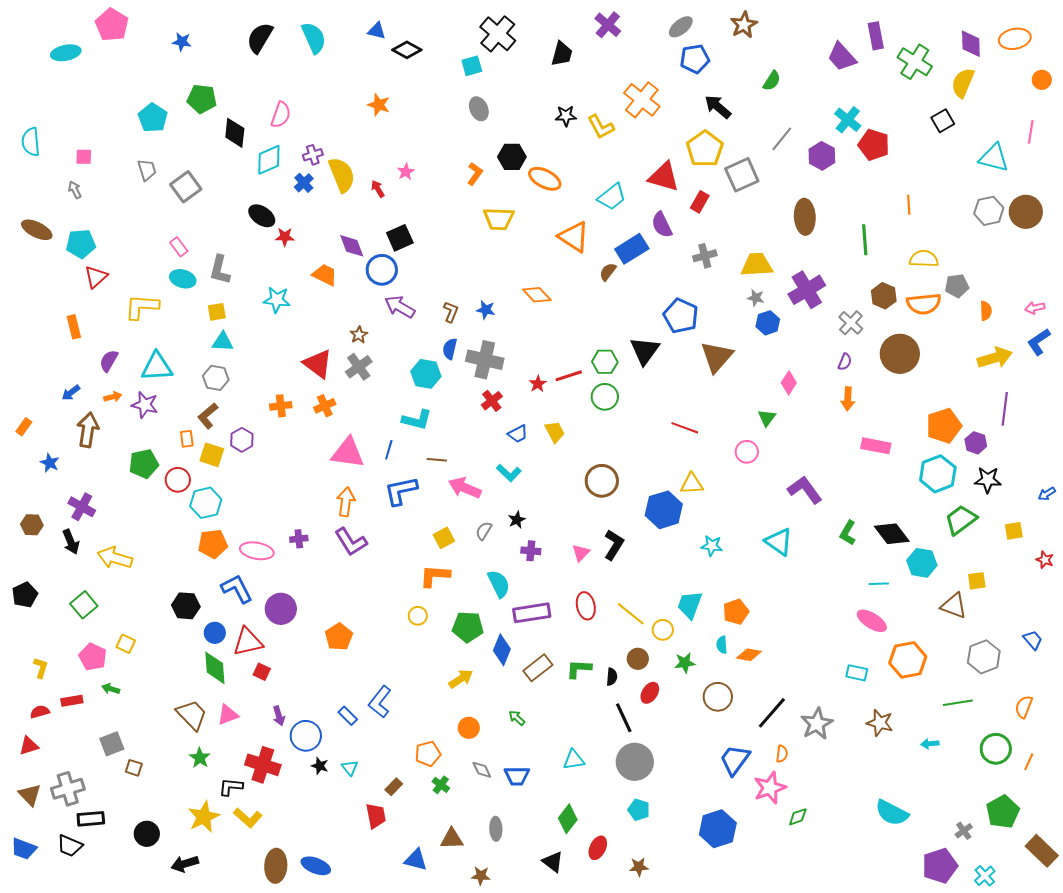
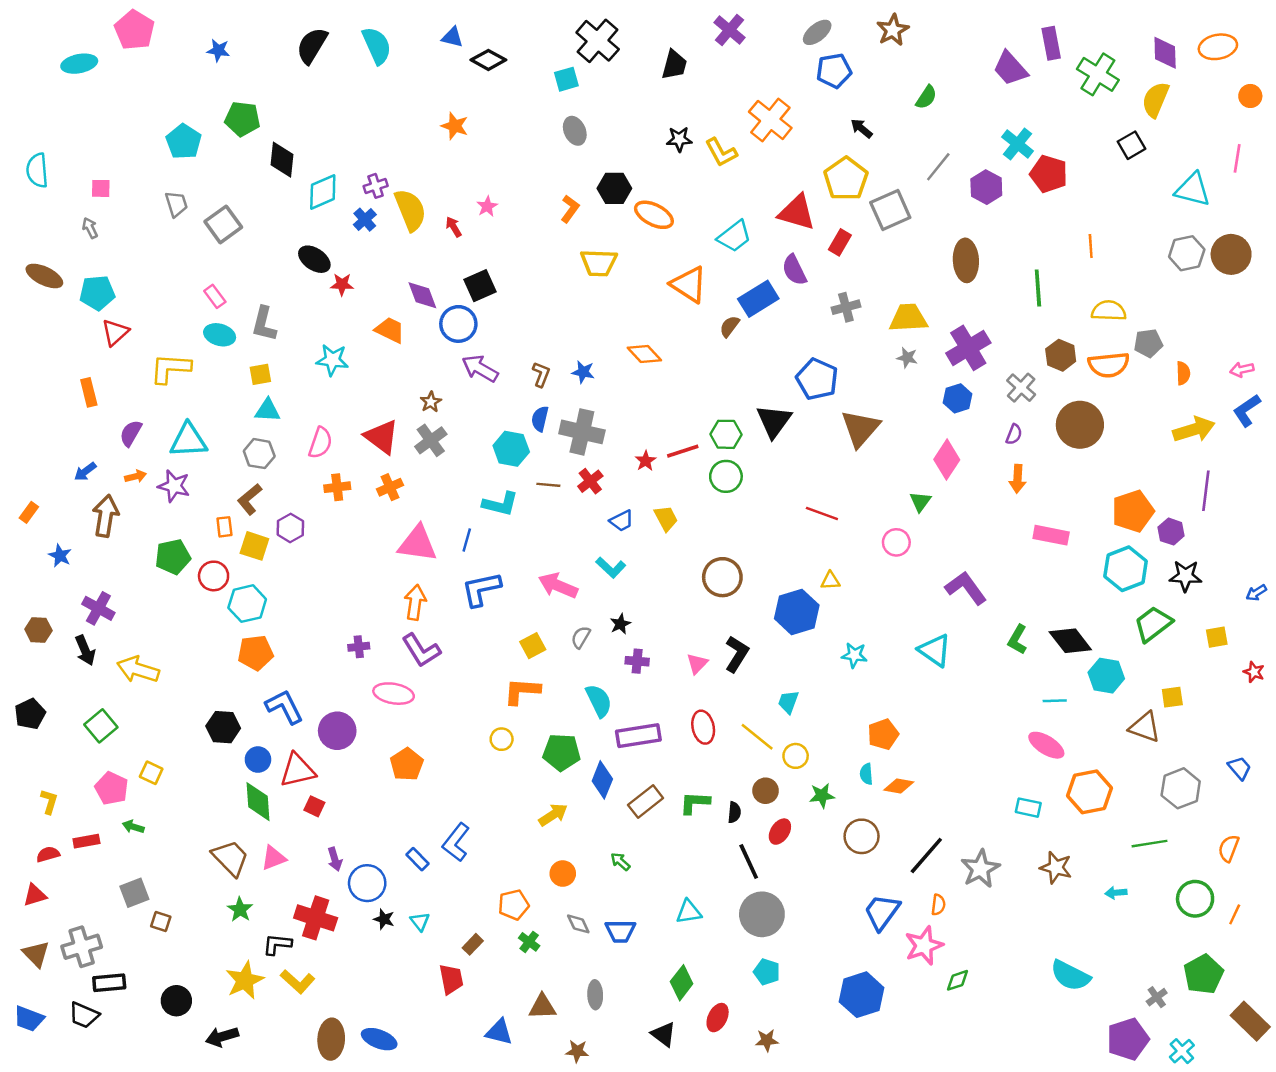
black arrow: (718, 107) -> (862, 128), size x0.7
pink semicircle: (281, 115) -> (320, 443), moved
blue hexagon: (768, 323) -> (958, 398), moved
pink diamond: (789, 383) -> (947, 460), size x1.4
brown line: (437, 460) -> (548, 485), moved
yellow triangle: (692, 484) -> (830, 581), size x0.7
pink ellipse: (257, 551) -> (394, 694), moved
cyan trapezoid: (690, 605) -> (788, 702), moved, size x0.7

